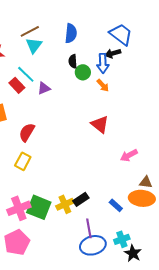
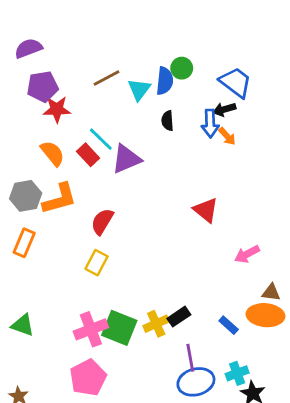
cyan triangle: (34, 45) -> (139, 89), moved
green circle: (83, 72) -> (182, 68), moved
orange arrow: (103, 85) -> (227, 136), moved
purple triangle: (44, 88) -> (126, 159), size x1.6

